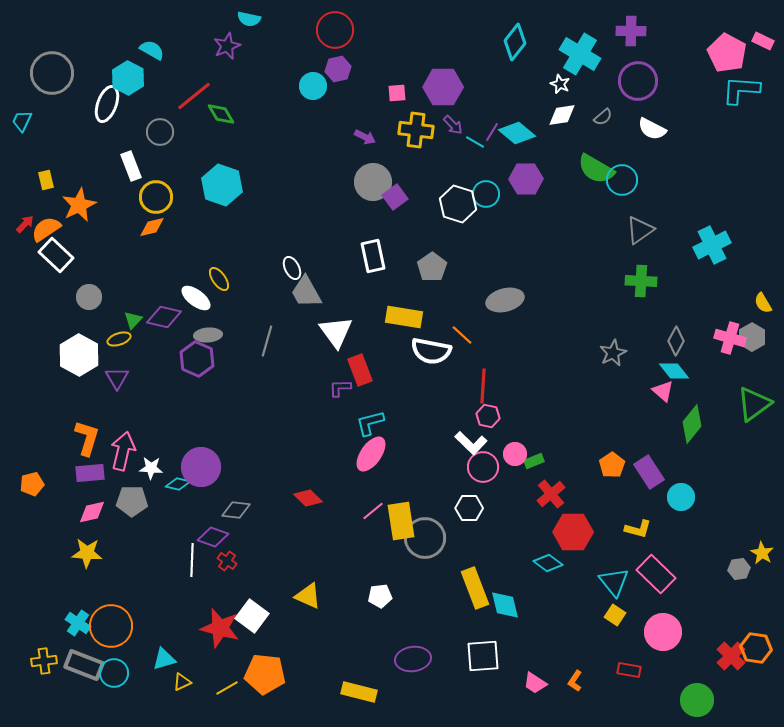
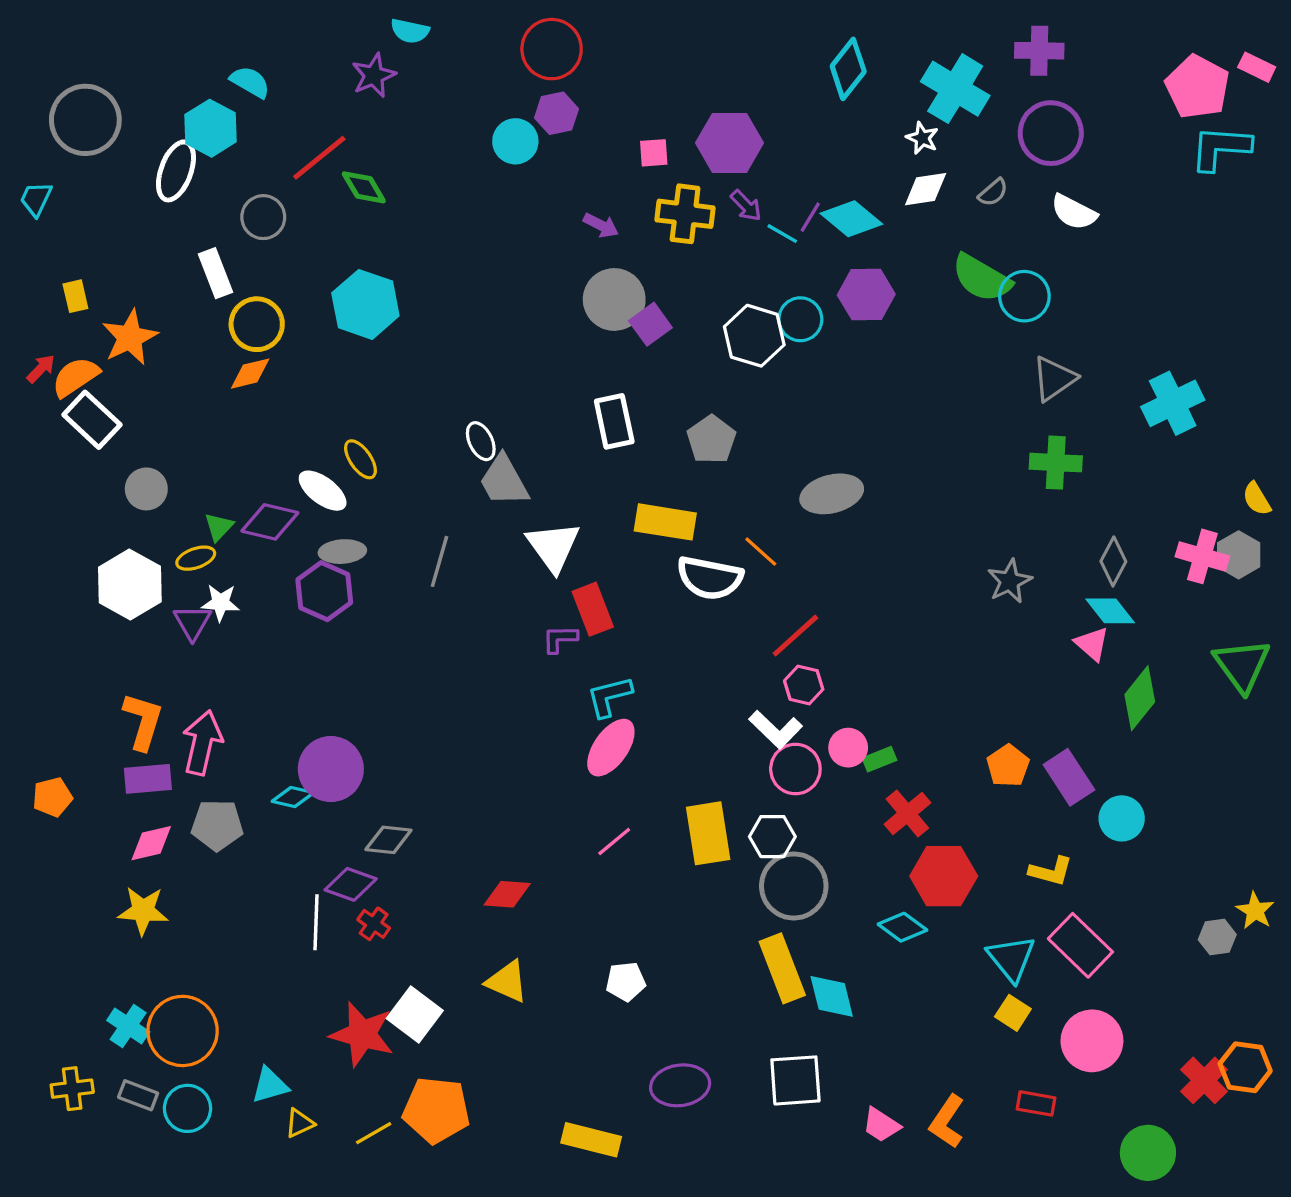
red line: (483, 386) -> (795, 636), turned 44
green triangle: (754, 404) -> (1242, 665), turned -30
white star: (151, 468) -> (220, 603), moved
red diamond: (308, 498) -> (507, 894), moved, turned -40
yellow rectangle: (401, 521) -> (708, 833), moved
gray circle: (425, 538) -> (794, 886), moved
gray rectangle: (84, 665) -> (138, 1095), size x0.6
orange L-shape: (575, 681) -> (947, 1122), size x1.5

